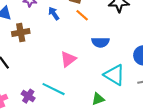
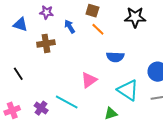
brown cross: (21, 32) -> (46, 43), moved
pink triangle: (68, 59) -> (89, 80), moved

